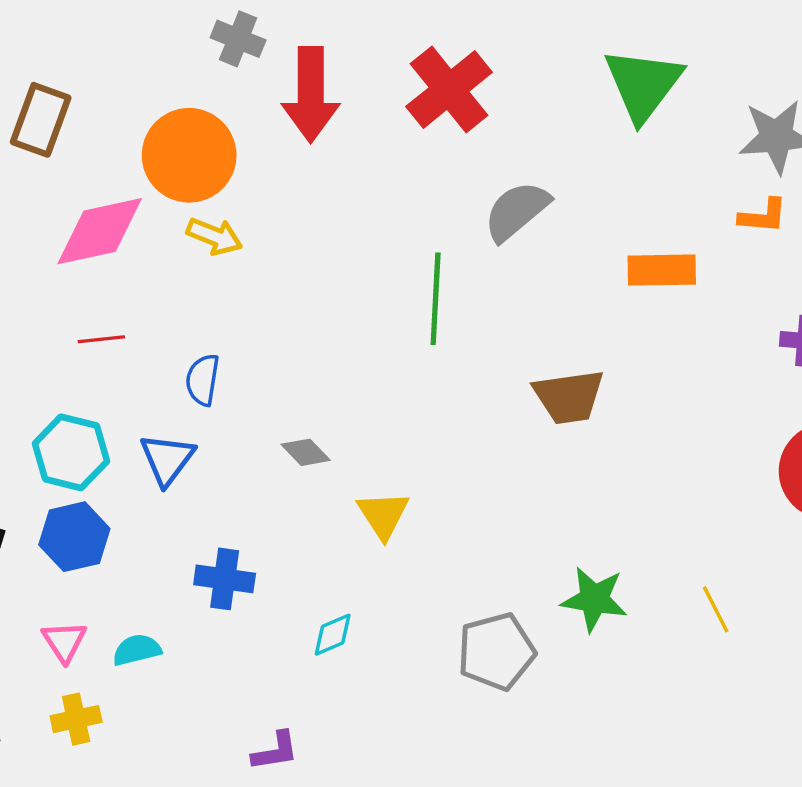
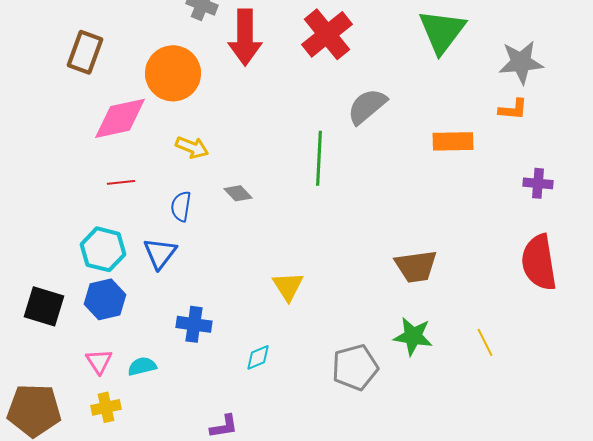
yellow arrow: (214, 236) -> (192, 147), moved
brown trapezoid: (569, 397) -> (416, 266), moved
gray diamond: (306, 452) -> (238, 193), moved

